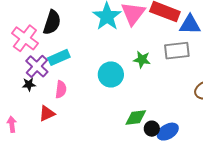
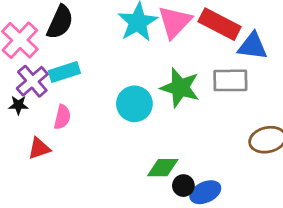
green star: (142, 60) -> (180, 88), size x1.6

